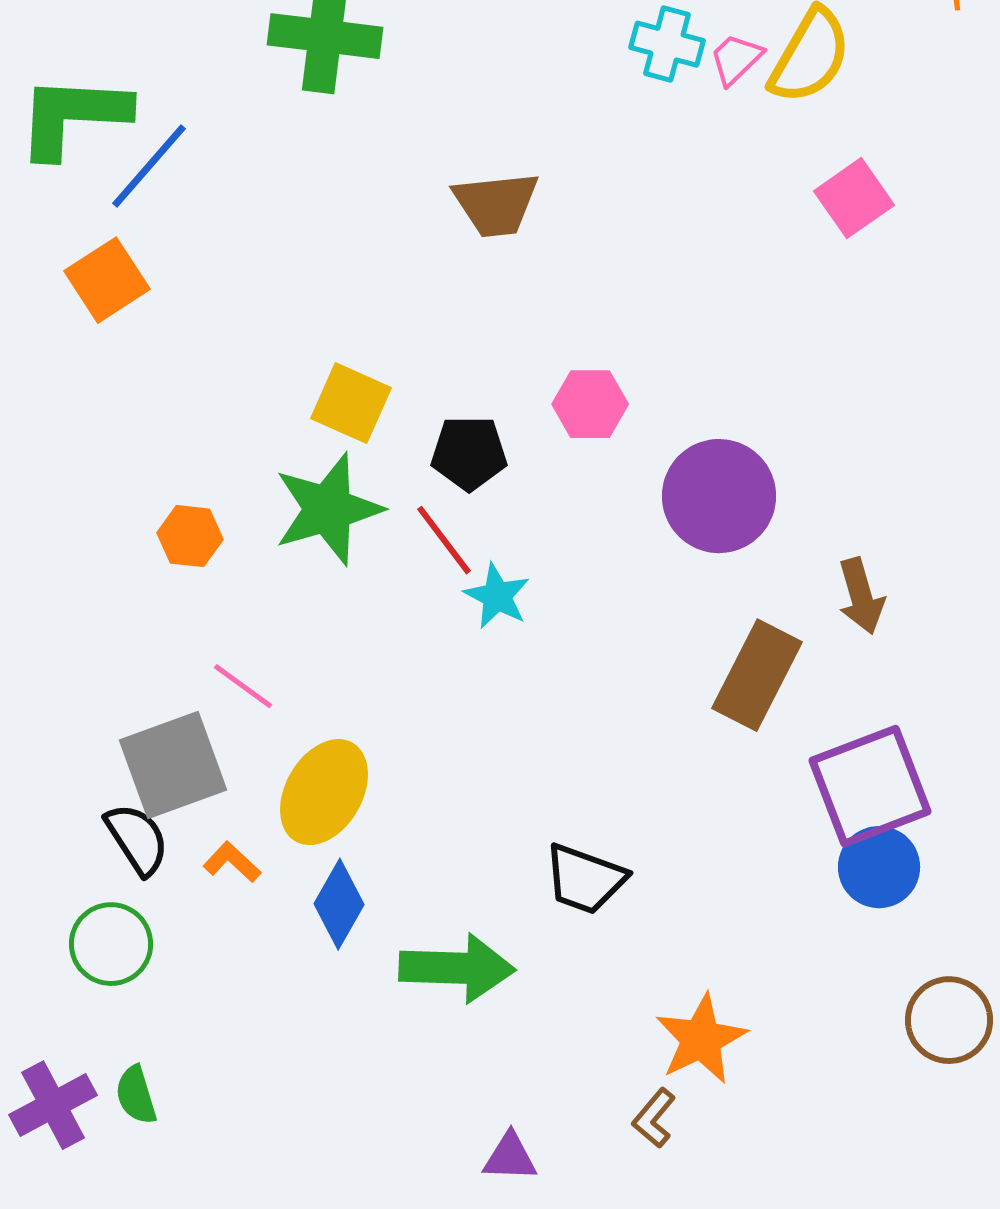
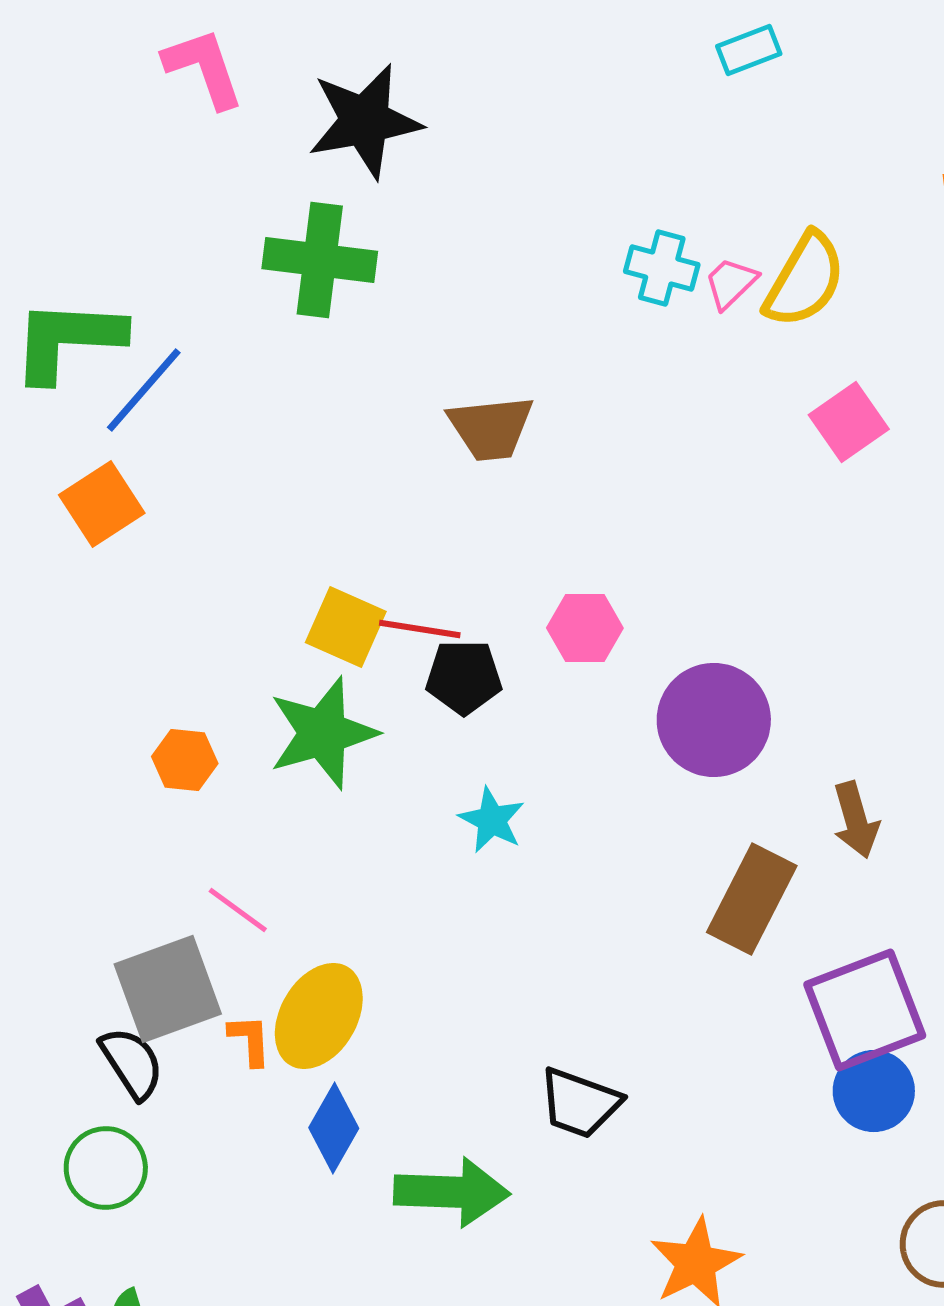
red line: (444, 540) -> (420, 629), moved, turned -44
orange L-shape: (232, 862) -> (250, 1040), moved, turned 44

